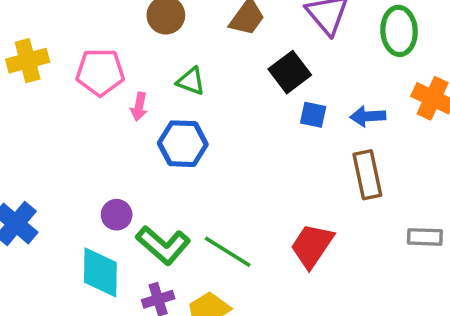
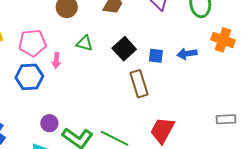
black square: (290, 72) -> (124, 49), moved
blue hexagon: (183, 144) -> (29, 77), moved
brown rectangle: (367, 175) -> (139, 84), moved

